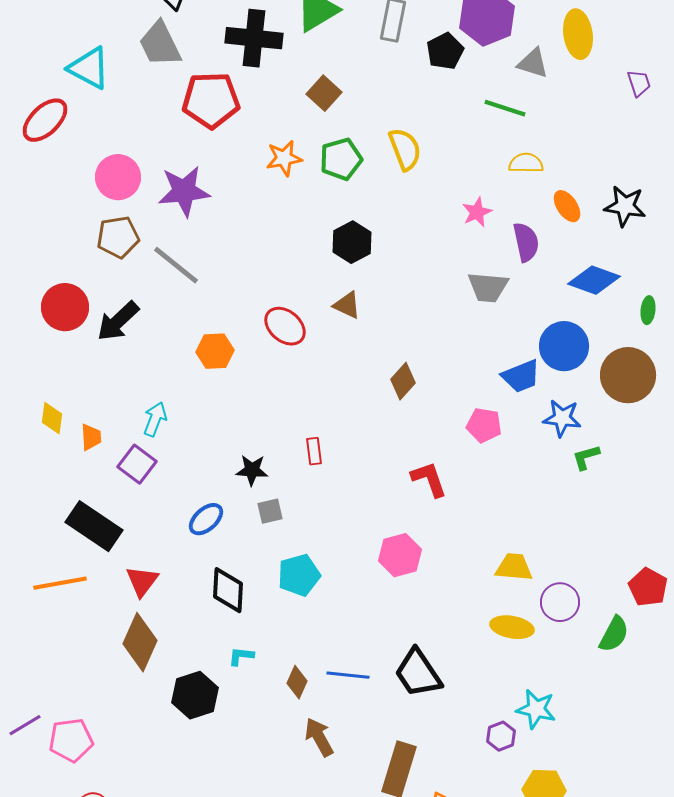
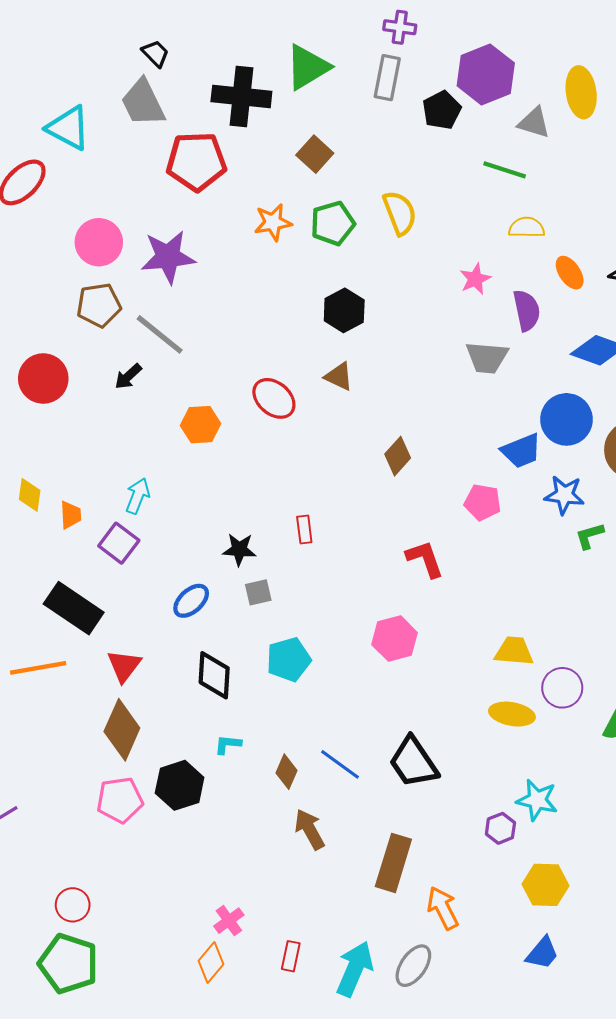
black arrow: (118, 321) -> (128, 376), moved, size x0.6
blue line: (348, 675) -> (340, 764), turned 30
pink pentagon: (71, 740) -> (120, 800), moved

